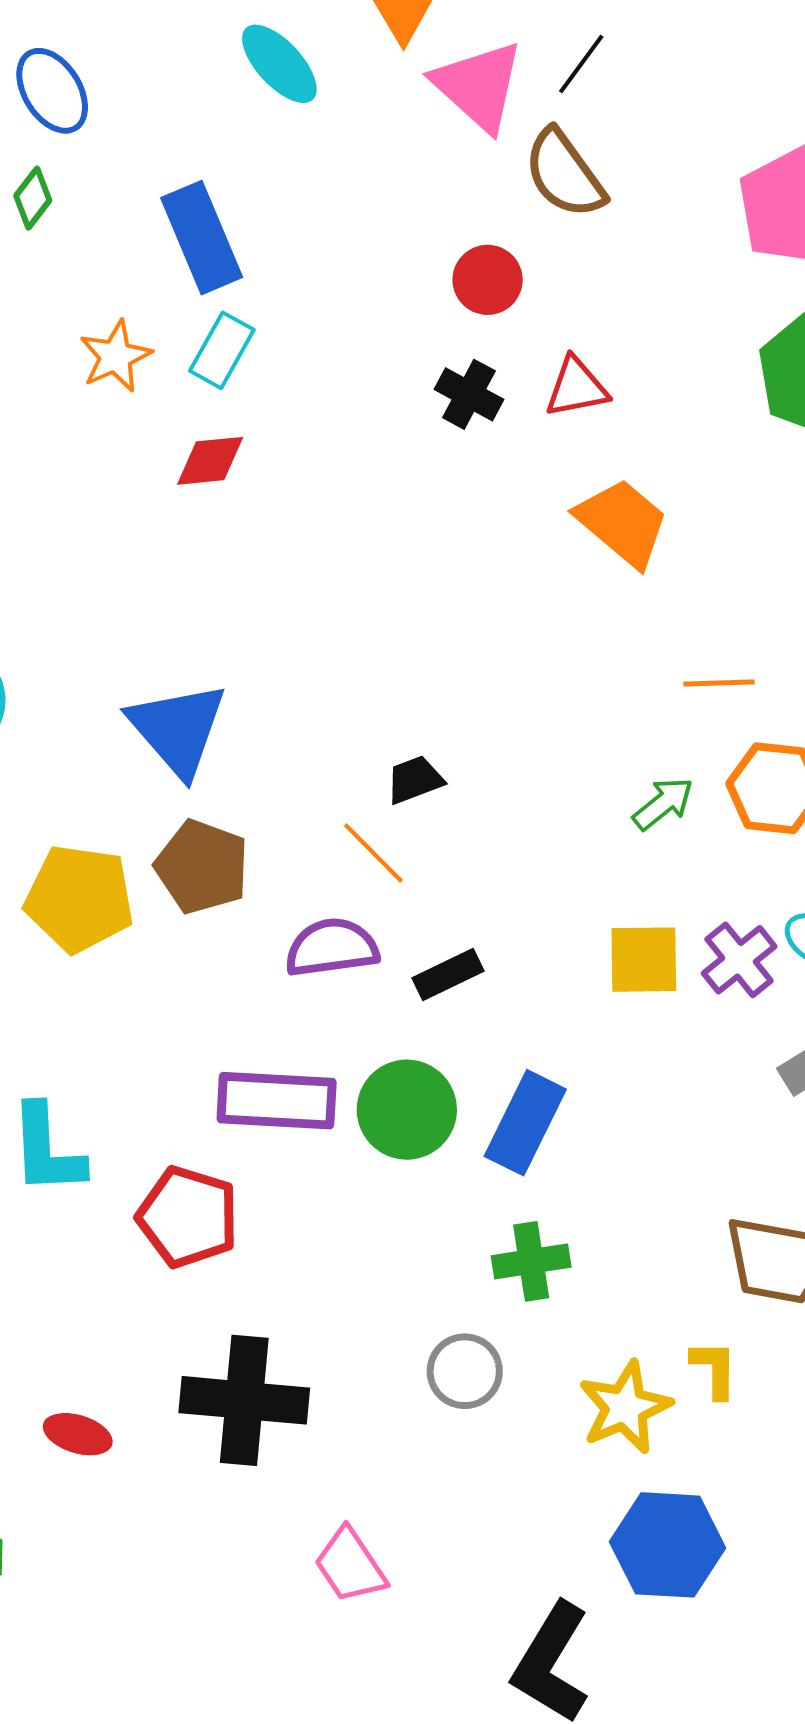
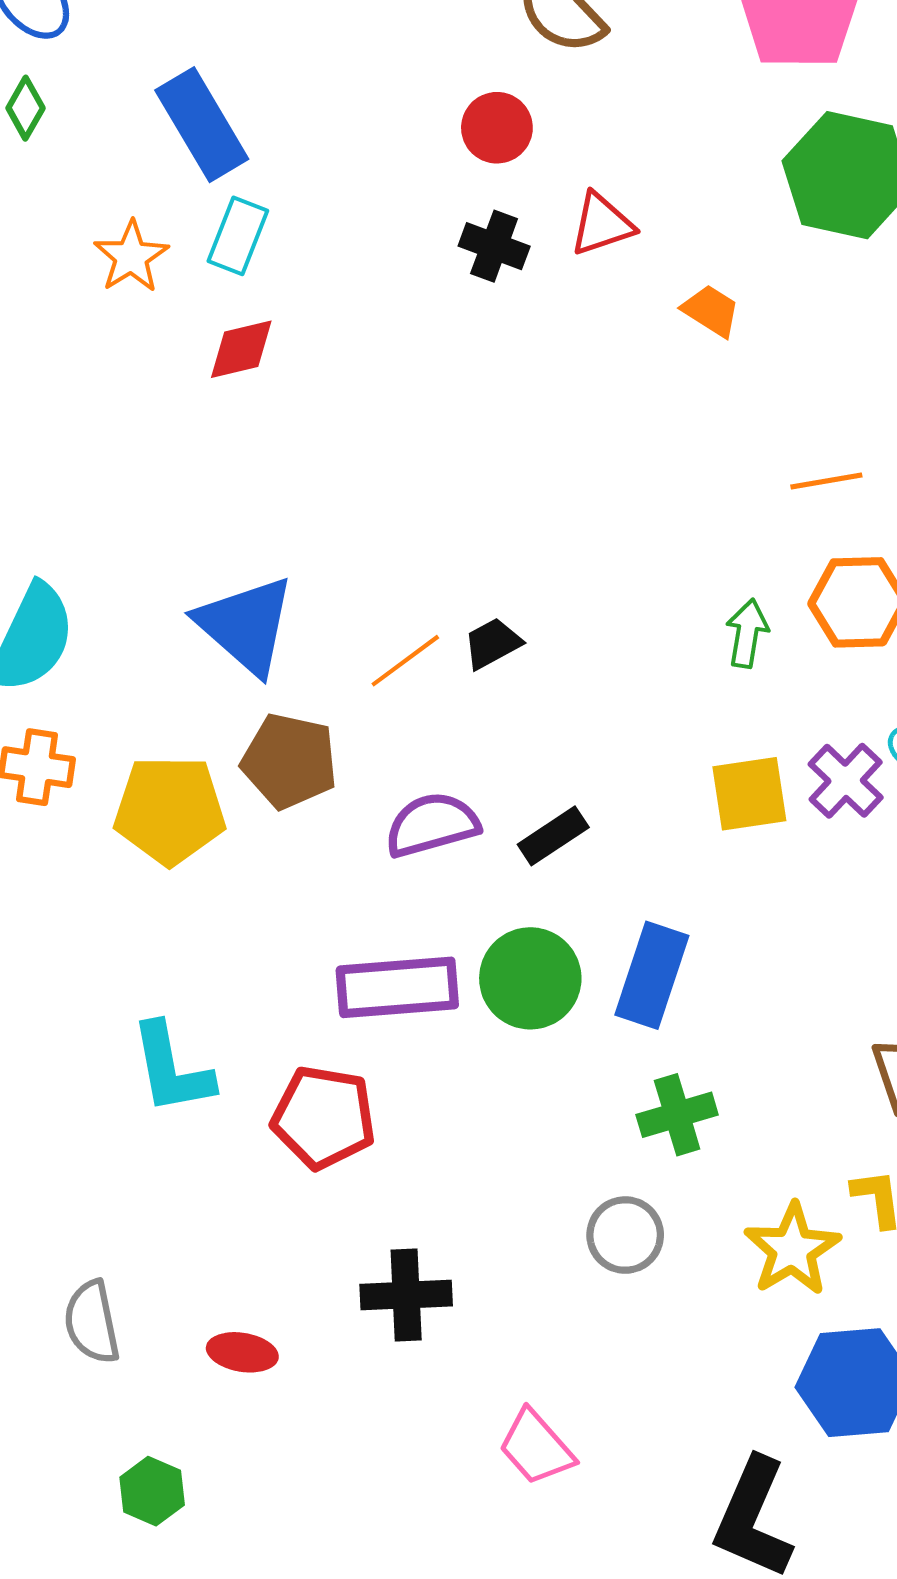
orange trapezoid: (622, 523) -> (711, 311), moved, size x0.6
orange line: (719, 683) -> (826, 481), moved
green arrow: (663, 804) -> (747, 633), turned -34
orange line: (373, 853) -> (405, 661), moved, turned -74
black cross: (244, 1400) -> (406, 1295), size x0.7

